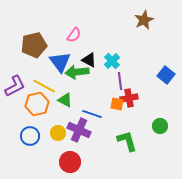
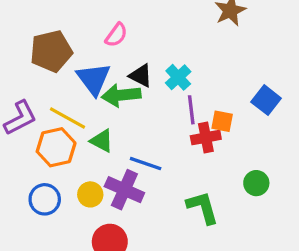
orange square: (117, 104) -> (222, 121), moved

